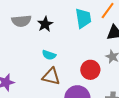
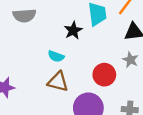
black star: (45, 24) -> (73, 30), moved

